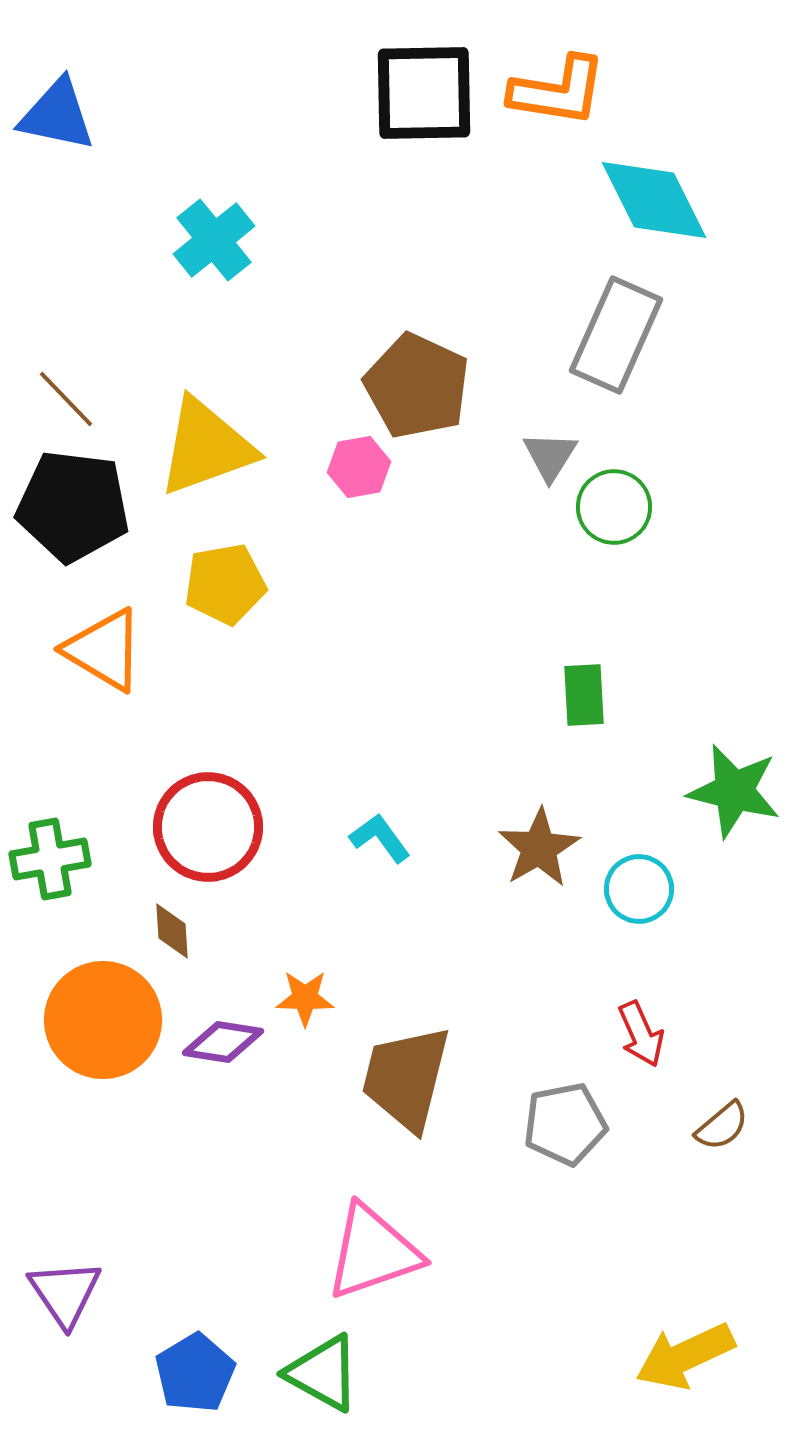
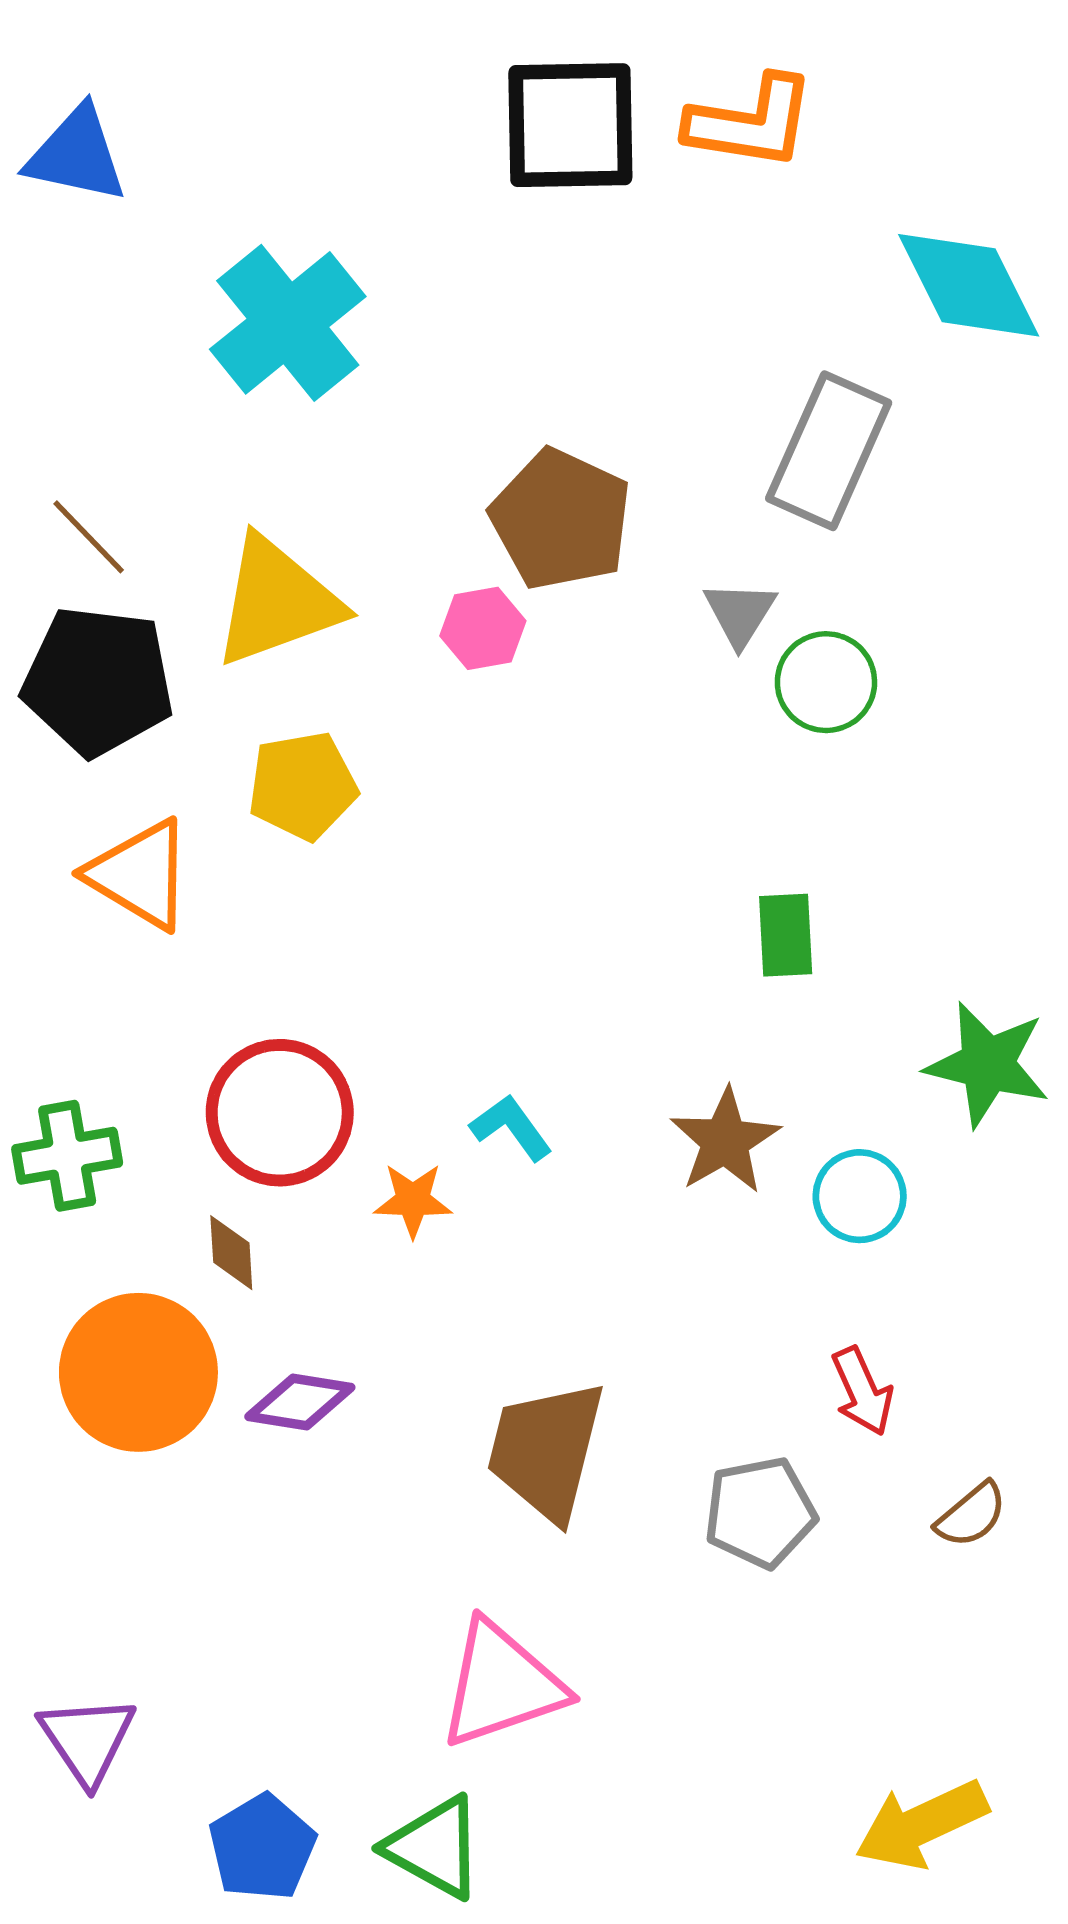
cyan diamond: (654, 200) -> (969, 285), moved
cyan cross: (214, 240) -> (288, 323), size x1.4
orange star: (305, 998) -> (413, 1200), moved

